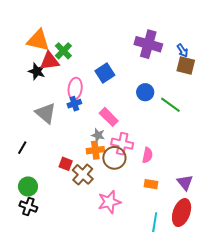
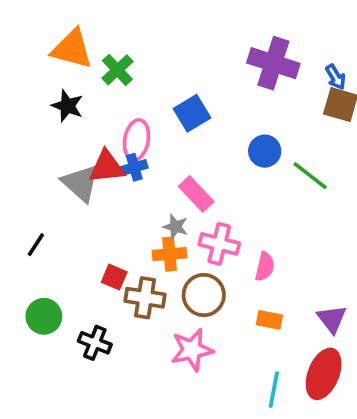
red triangle: (50, 61) -> (107, 167), moved
brown circle: (114, 158) -> (204, 295), moved
brown cross: (83, 174) -> (145, 298), turned -35
black cross: (28, 206) -> (95, 343), moved

